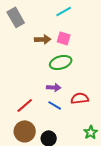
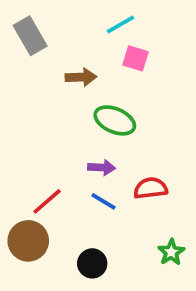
pink square: (64, 38) -> (135, 58), moved
green ellipse: (61, 62) -> (115, 120), turned 40
brown circle: (25, 131) -> (28, 241), moved

